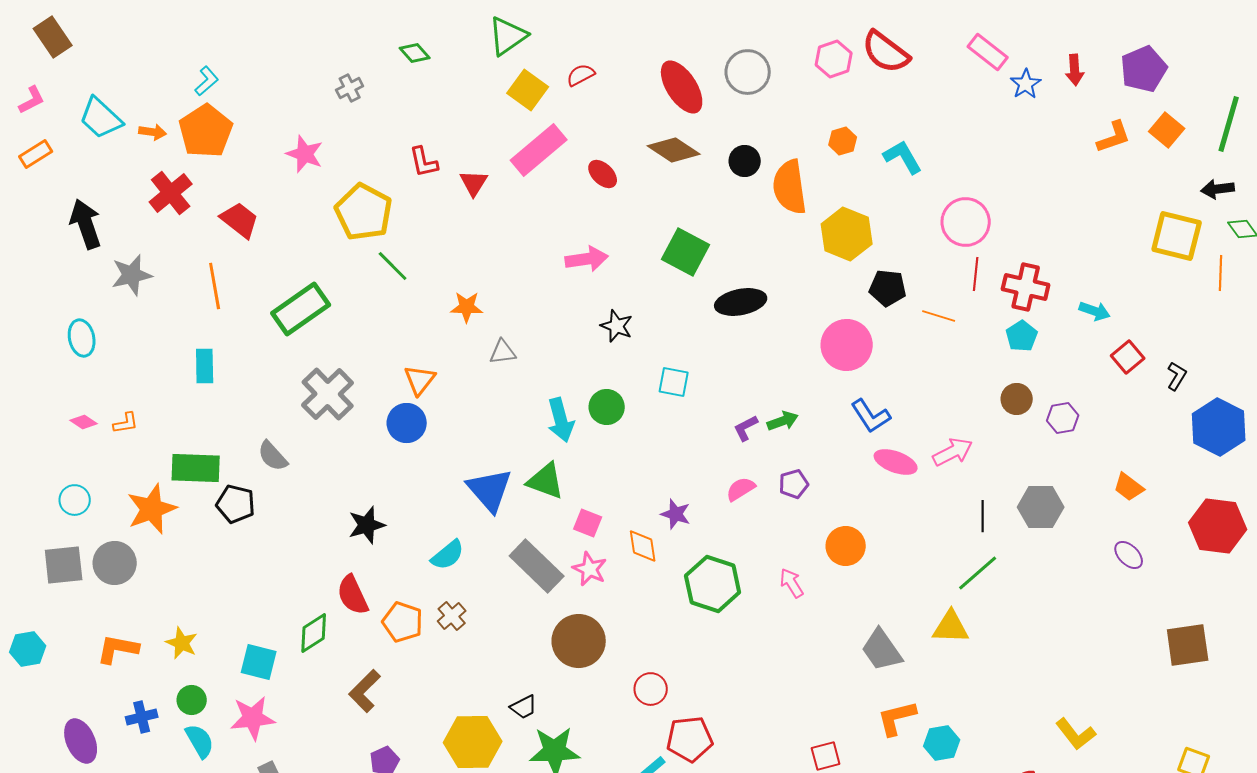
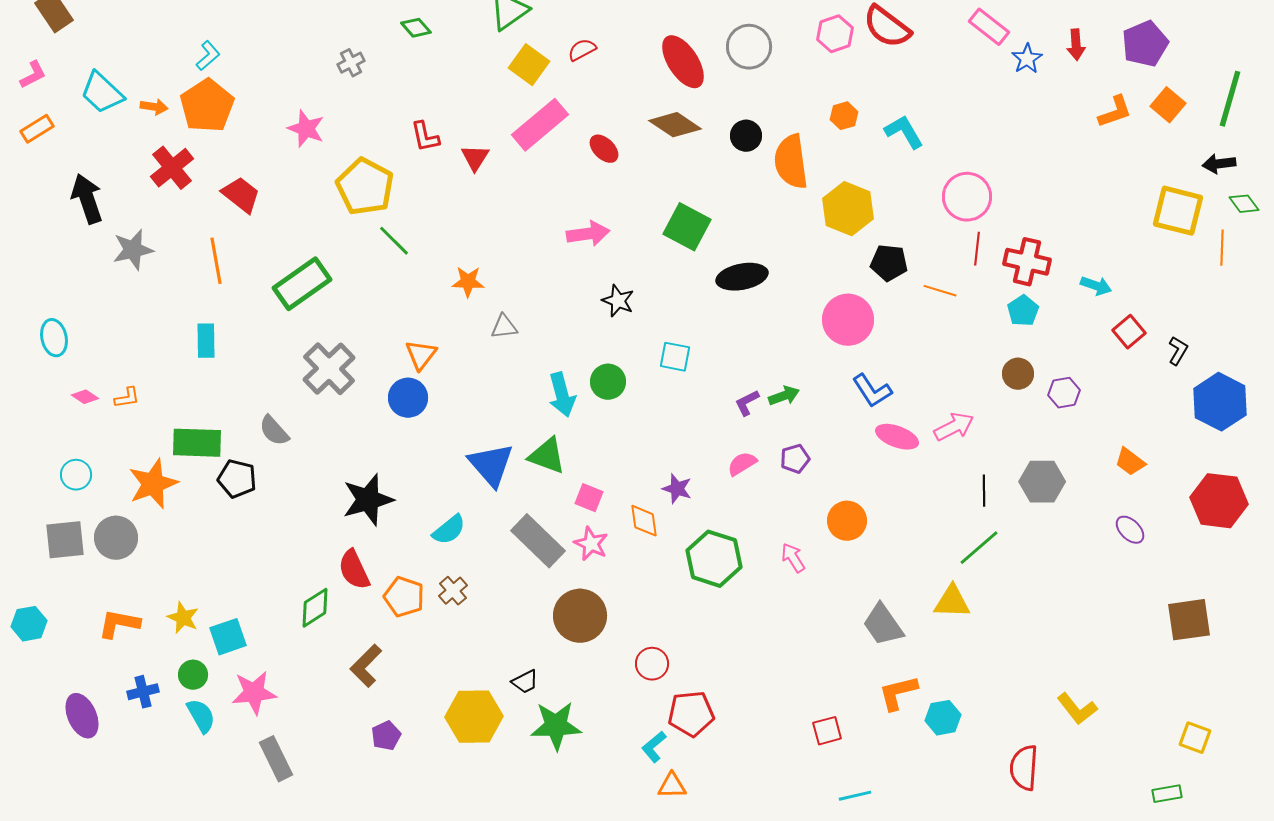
cyan ellipse: (82, 338) -> (54, 338), moved
black star: (367, 525) -> (368, 500), size x1.4
cyan square: (259, 662) -> (228, 637), moved, turned -33

